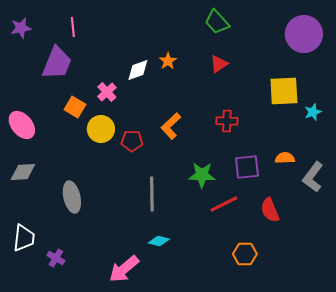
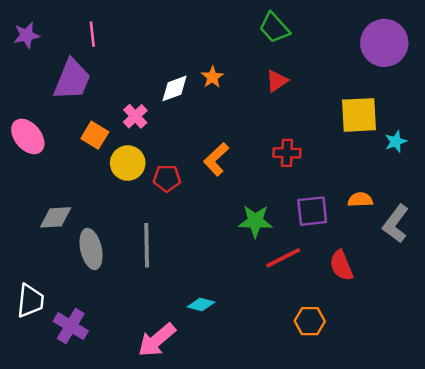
pink ellipse: (22, 125) -> (28, 136), moved
gray diamond: (23, 172) -> (56, 217), moved
gray line: (152, 194) -> (147, 245), moved
purple cross: (56, 258) -> (71, 326), size x1.5

